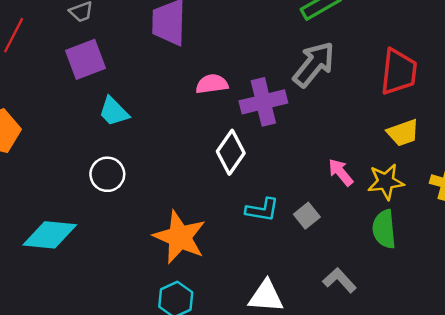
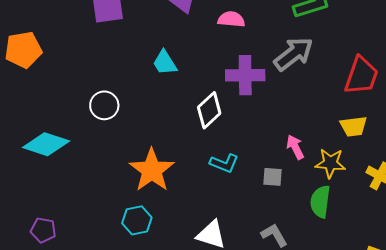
pink semicircle: (212, 84) -> (231, 19), moved
cyan trapezoid: (114, 111) -> (165, 63), moved
gray square: (307, 216) -> (273, 177), moved, turned 30

